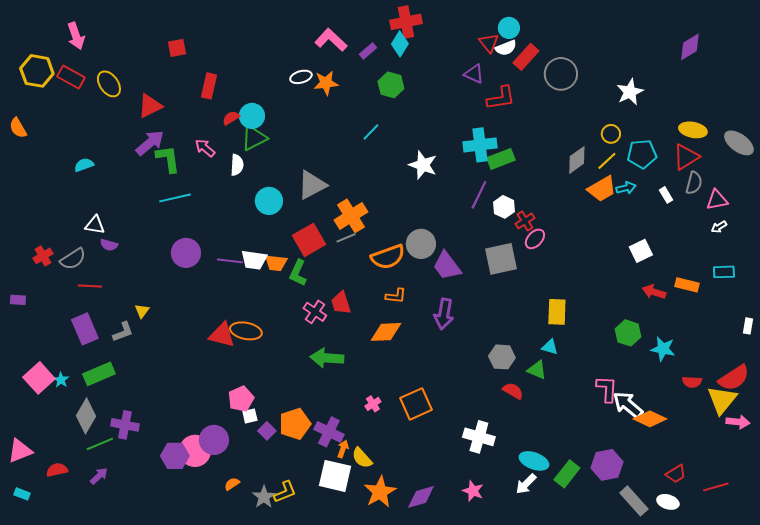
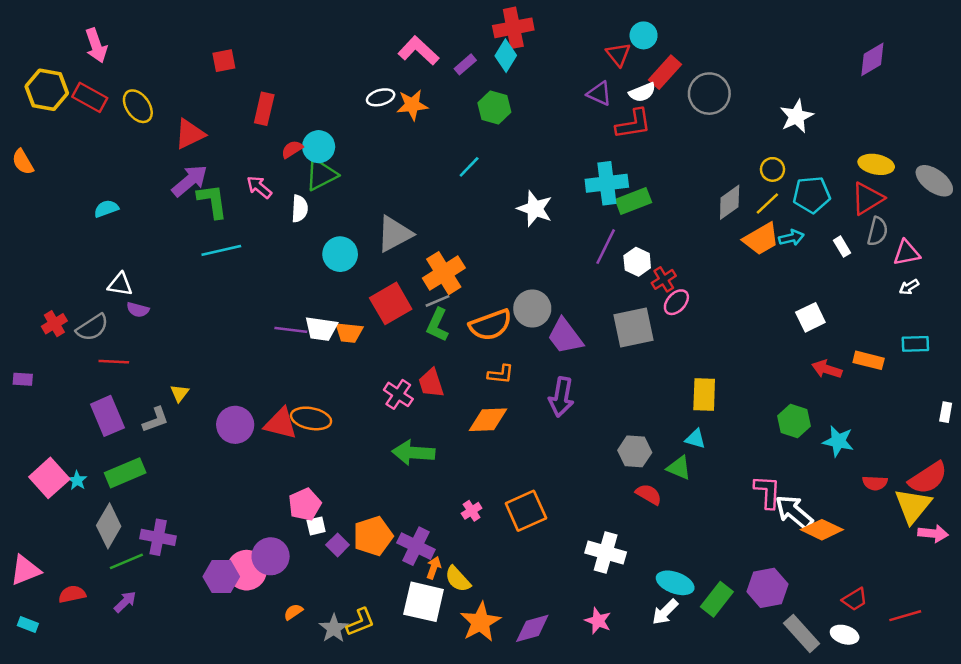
white semicircle: (506, 48) -> (642, 92), moved
purple circle: (186, 253) -> (235, 425), moved
green L-shape: (298, 273) -> (437, 325), moved

